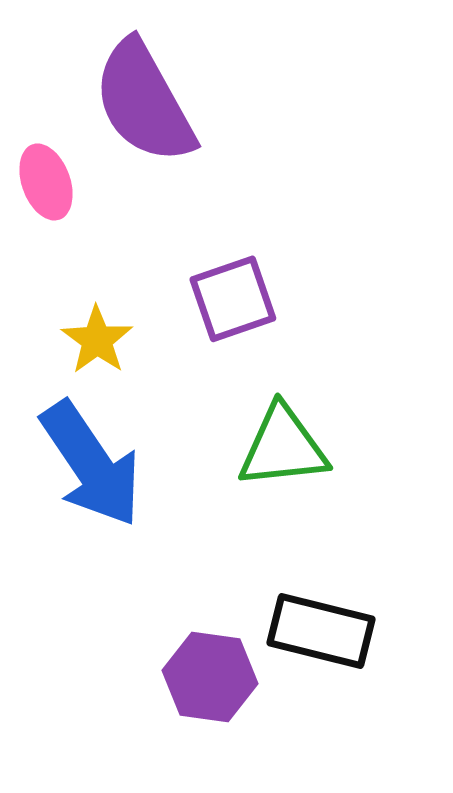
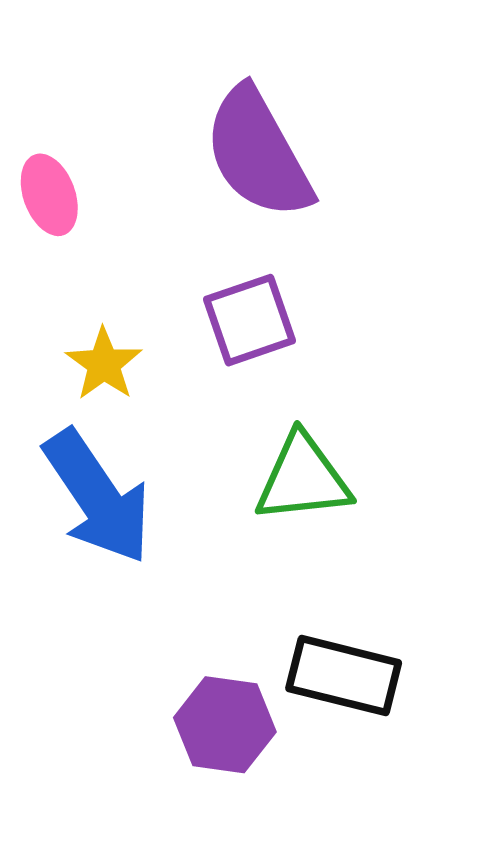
purple semicircle: (144, 102) -> (258, 153), moved

